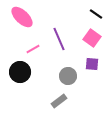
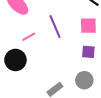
pink square: (92, 38) -> (88, 26), turned -36
gray circle: (68, 76) -> (84, 80), moved

